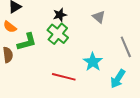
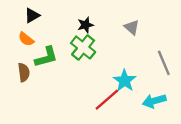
red line: (64, 77) -> (107, 100), moved, turned -55
cyan arrow: (118, 79) -> (154, 101), turned 42

